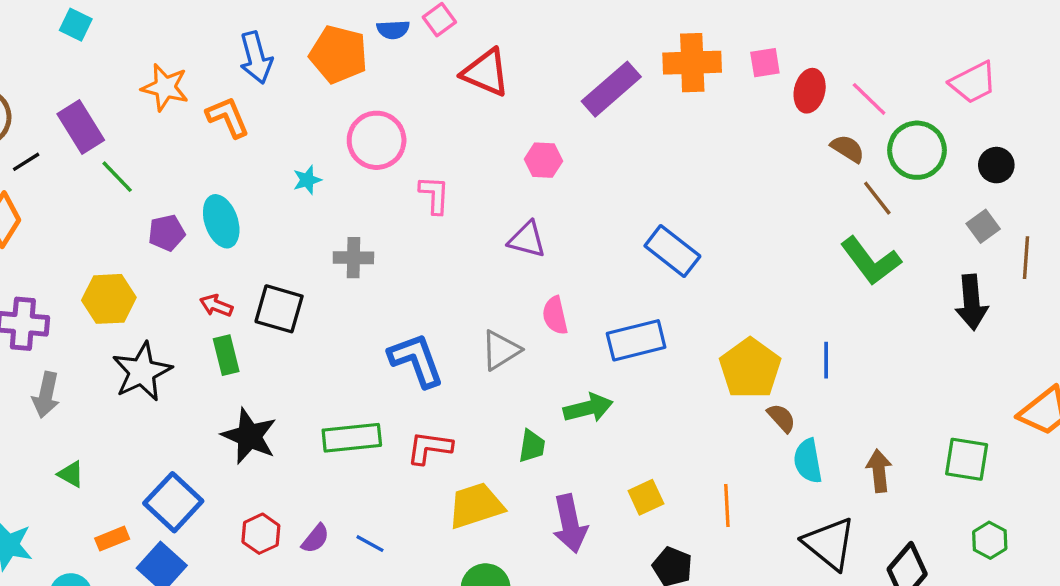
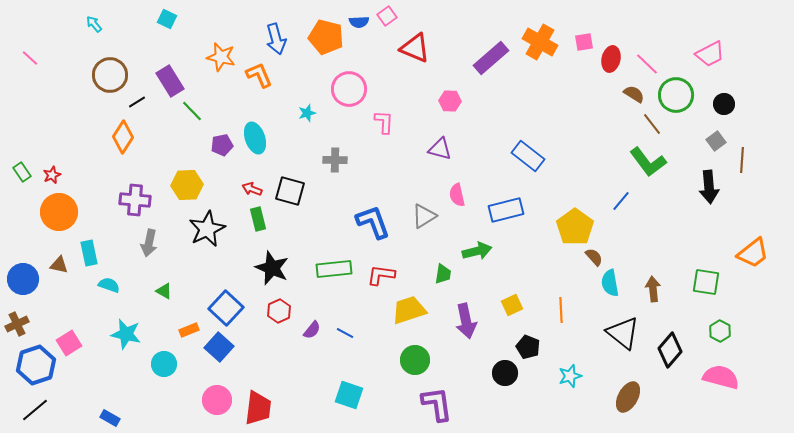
orange cross: (692, 63) -> (540, 42), turned 32
blue line: (826, 360) -> (621, 201), moved, turned 40
red hexagon: (261, 534) -> (279, 311), moved

